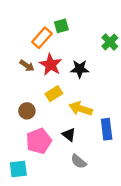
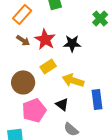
orange rectangle: (42, 38) -> (22, 14), moved
brown circle: (27, 111) -> (23, 82), size x1.5

